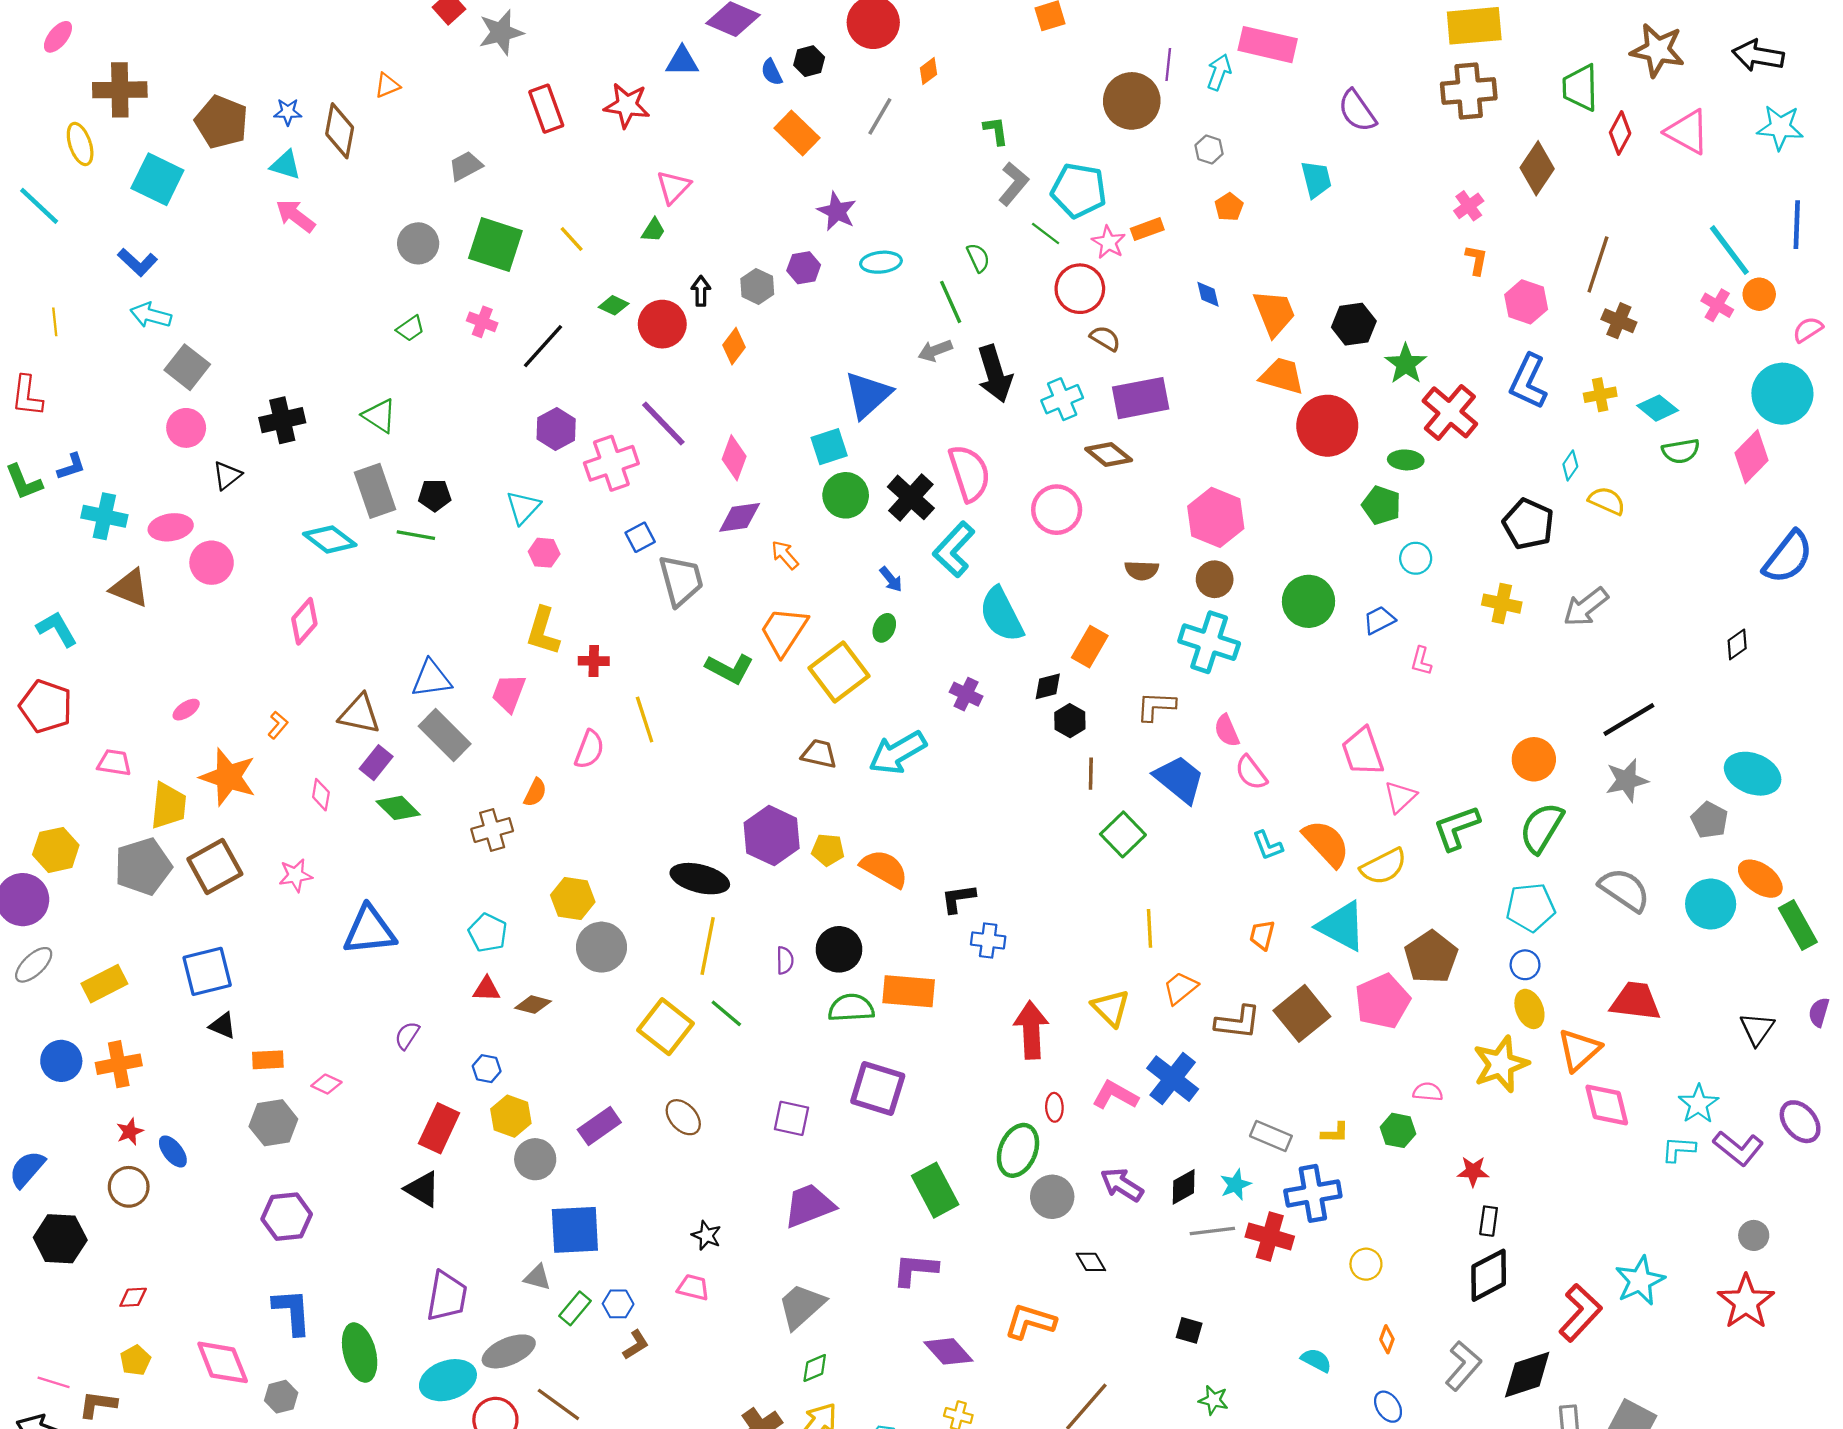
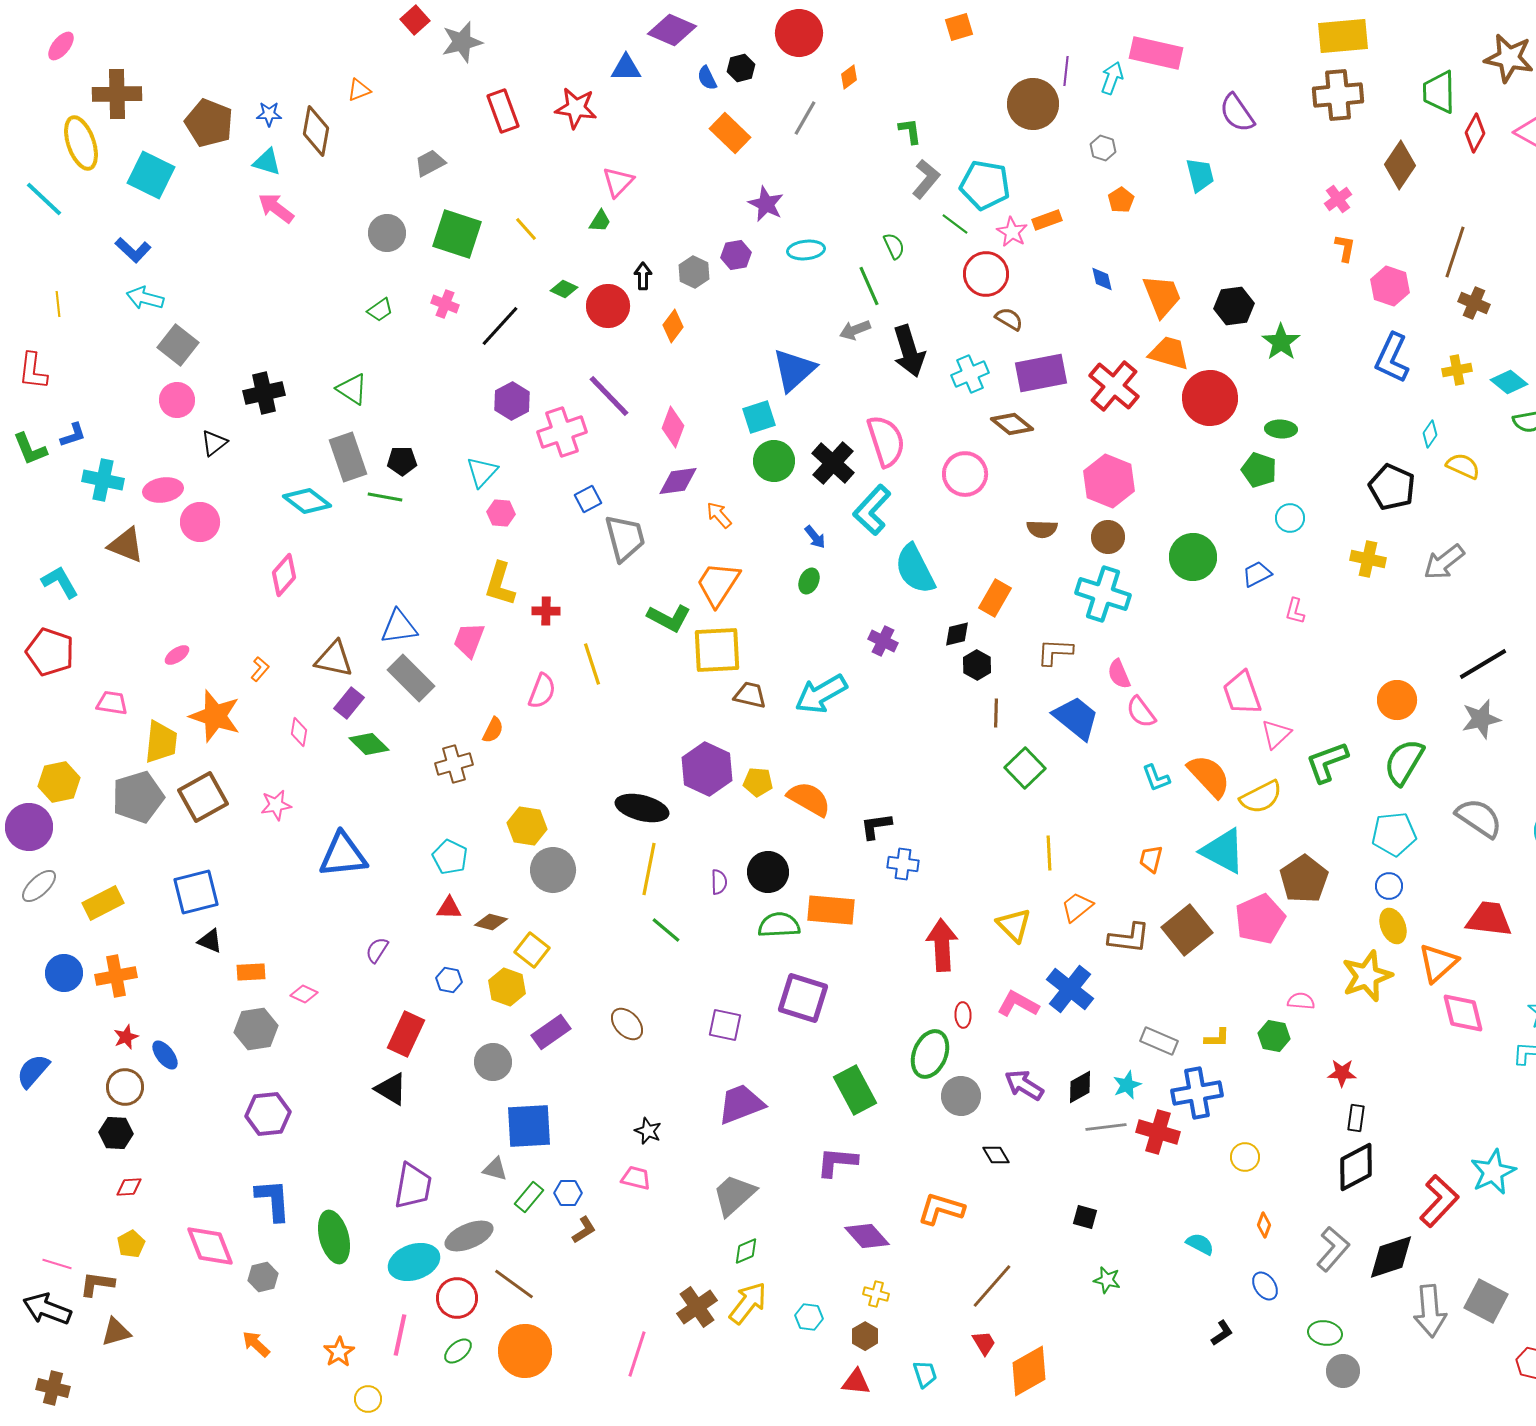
yellow ellipse: (80, 144) -> (81, 143), size x1.4
red cross: (1450, 412) -> (1114, 386), moved
yellow square: (839, 672) -> (717, 650), moved, turned 34
yellow square: (666, 1027) -> (532, 950), moved, size x0.7
yellow hexagon: (511, 1116) -> (507, 987), moved
black hexagon: (60, 1239) -> (116, 1133), moved, size x0.7

